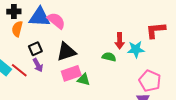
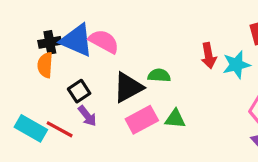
black cross: (14, 12) -> (50, 42), moved
blue triangle: (39, 17) -> (77, 40), turned 30
green semicircle: (109, 57) -> (159, 75), moved
green triangle: (84, 80) -> (175, 119), moved

